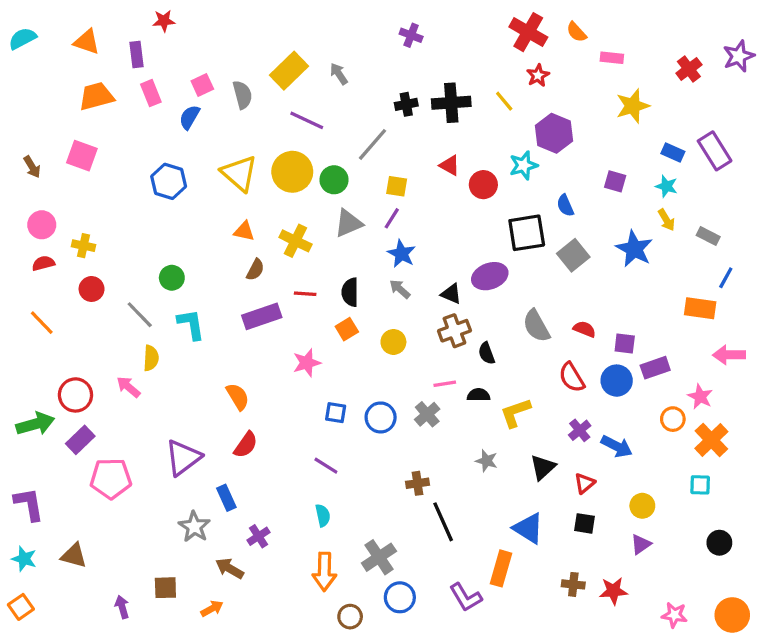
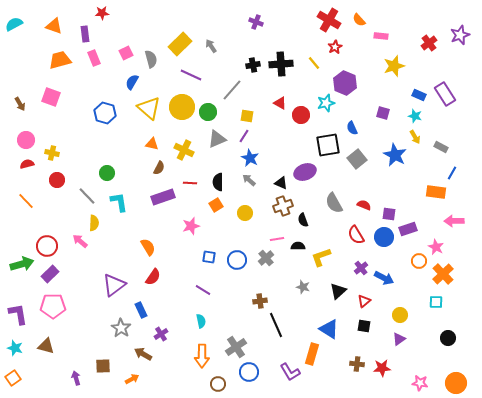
blue semicircle: (189, 117) -> (132, 82), moved
pink pentagon: (111, 478) -> (53, 306), moved

